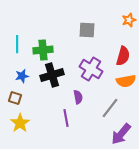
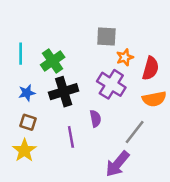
orange star: (129, 20) -> (125, 57), moved
green cross: (43, 50) -> (53, 61), turned -30
brown square: (15, 98) -> (28, 122), moved
purple line: (66, 118) -> (71, 137), moved
purple arrow: (121, 134) -> (117, 164), moved

